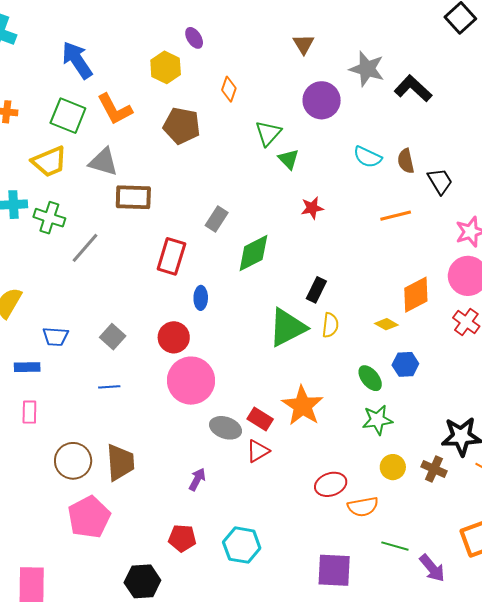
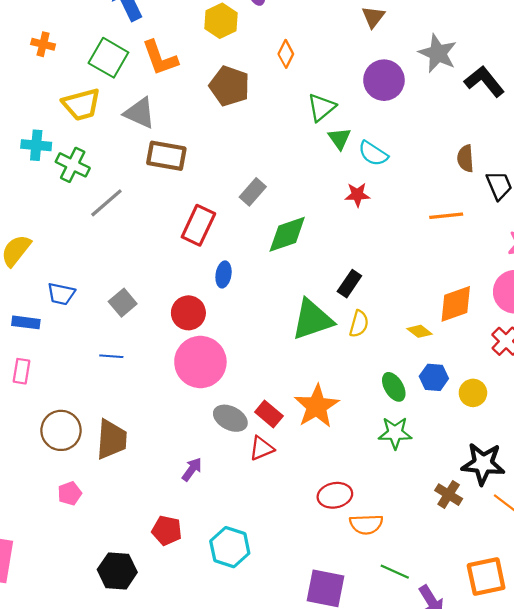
cyan semicircle: (368, 157) -> (373, 153), moved
yellow circle: (393, 467) -> (473, 393), moved
pink pentagon: (89, 517) -> (70, 493), size x0.5

